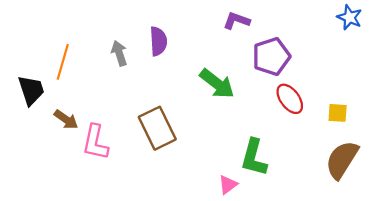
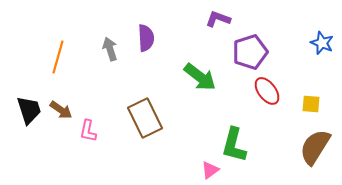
blue star: (350, 17) -> (322, 43), moved
black trapezoid: (31, 90) -> (29, 110), moved
pink L-shape: (95, 142) -> (88, 131), size x0.7

